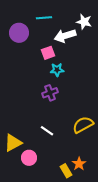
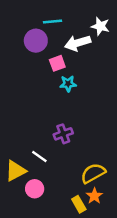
purple circle: (19, 33) -> (36, 41), moved
purple cross: (50, 93) -> (63, 134), moved
yellow semicircle: (83, 125) -> (93, 173), moved
white line: (47, 131) -> (39, 156), moved

